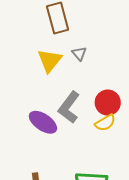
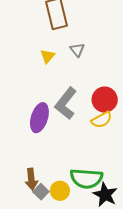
yellow triangle: (50, 61) -> (48, 56), size x0.6
purple ellipse: (43, 122) -> (39, 118), turned 72

